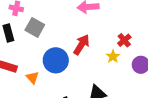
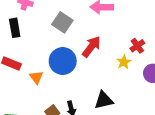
gray square: (35, 27) -> (62, 22), moved

